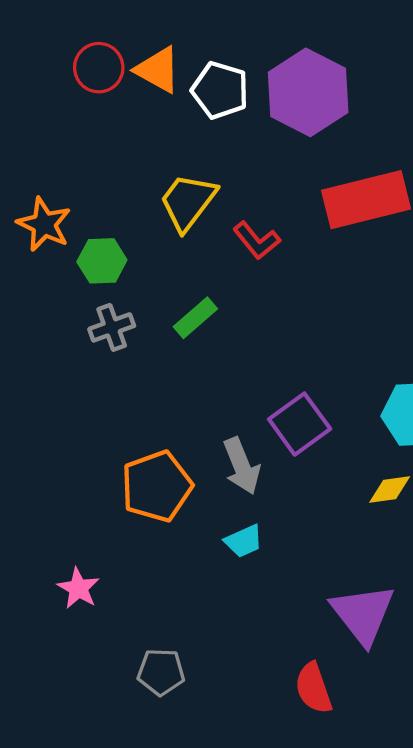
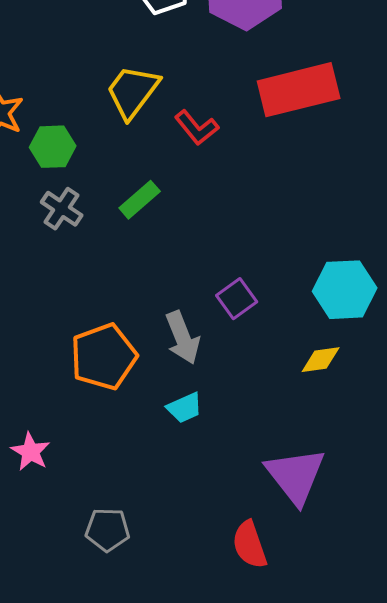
gray cross: (112, 327) -> (62, 209), turned -36
purple square: (300, 424) -> (237, 299), size x0.7

